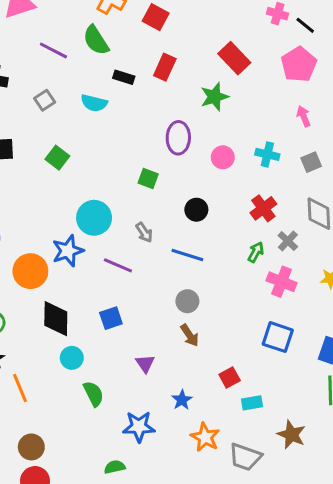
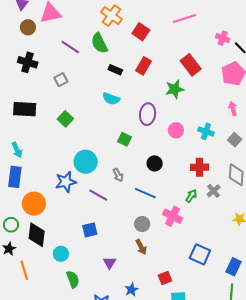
cyan semicircle: (94, 103) -> (111, 99), moved
gray square: (311, 162) -> (235, 140), turned -32
red cross: (263, 208) -> (199, 167), turned 30
orange circle: (30, 271) -> (34, 204), moved
pink cross: (282, 282) -> (172, 216), moved
black diamond: (56, 319) -> (37, 235), moved

